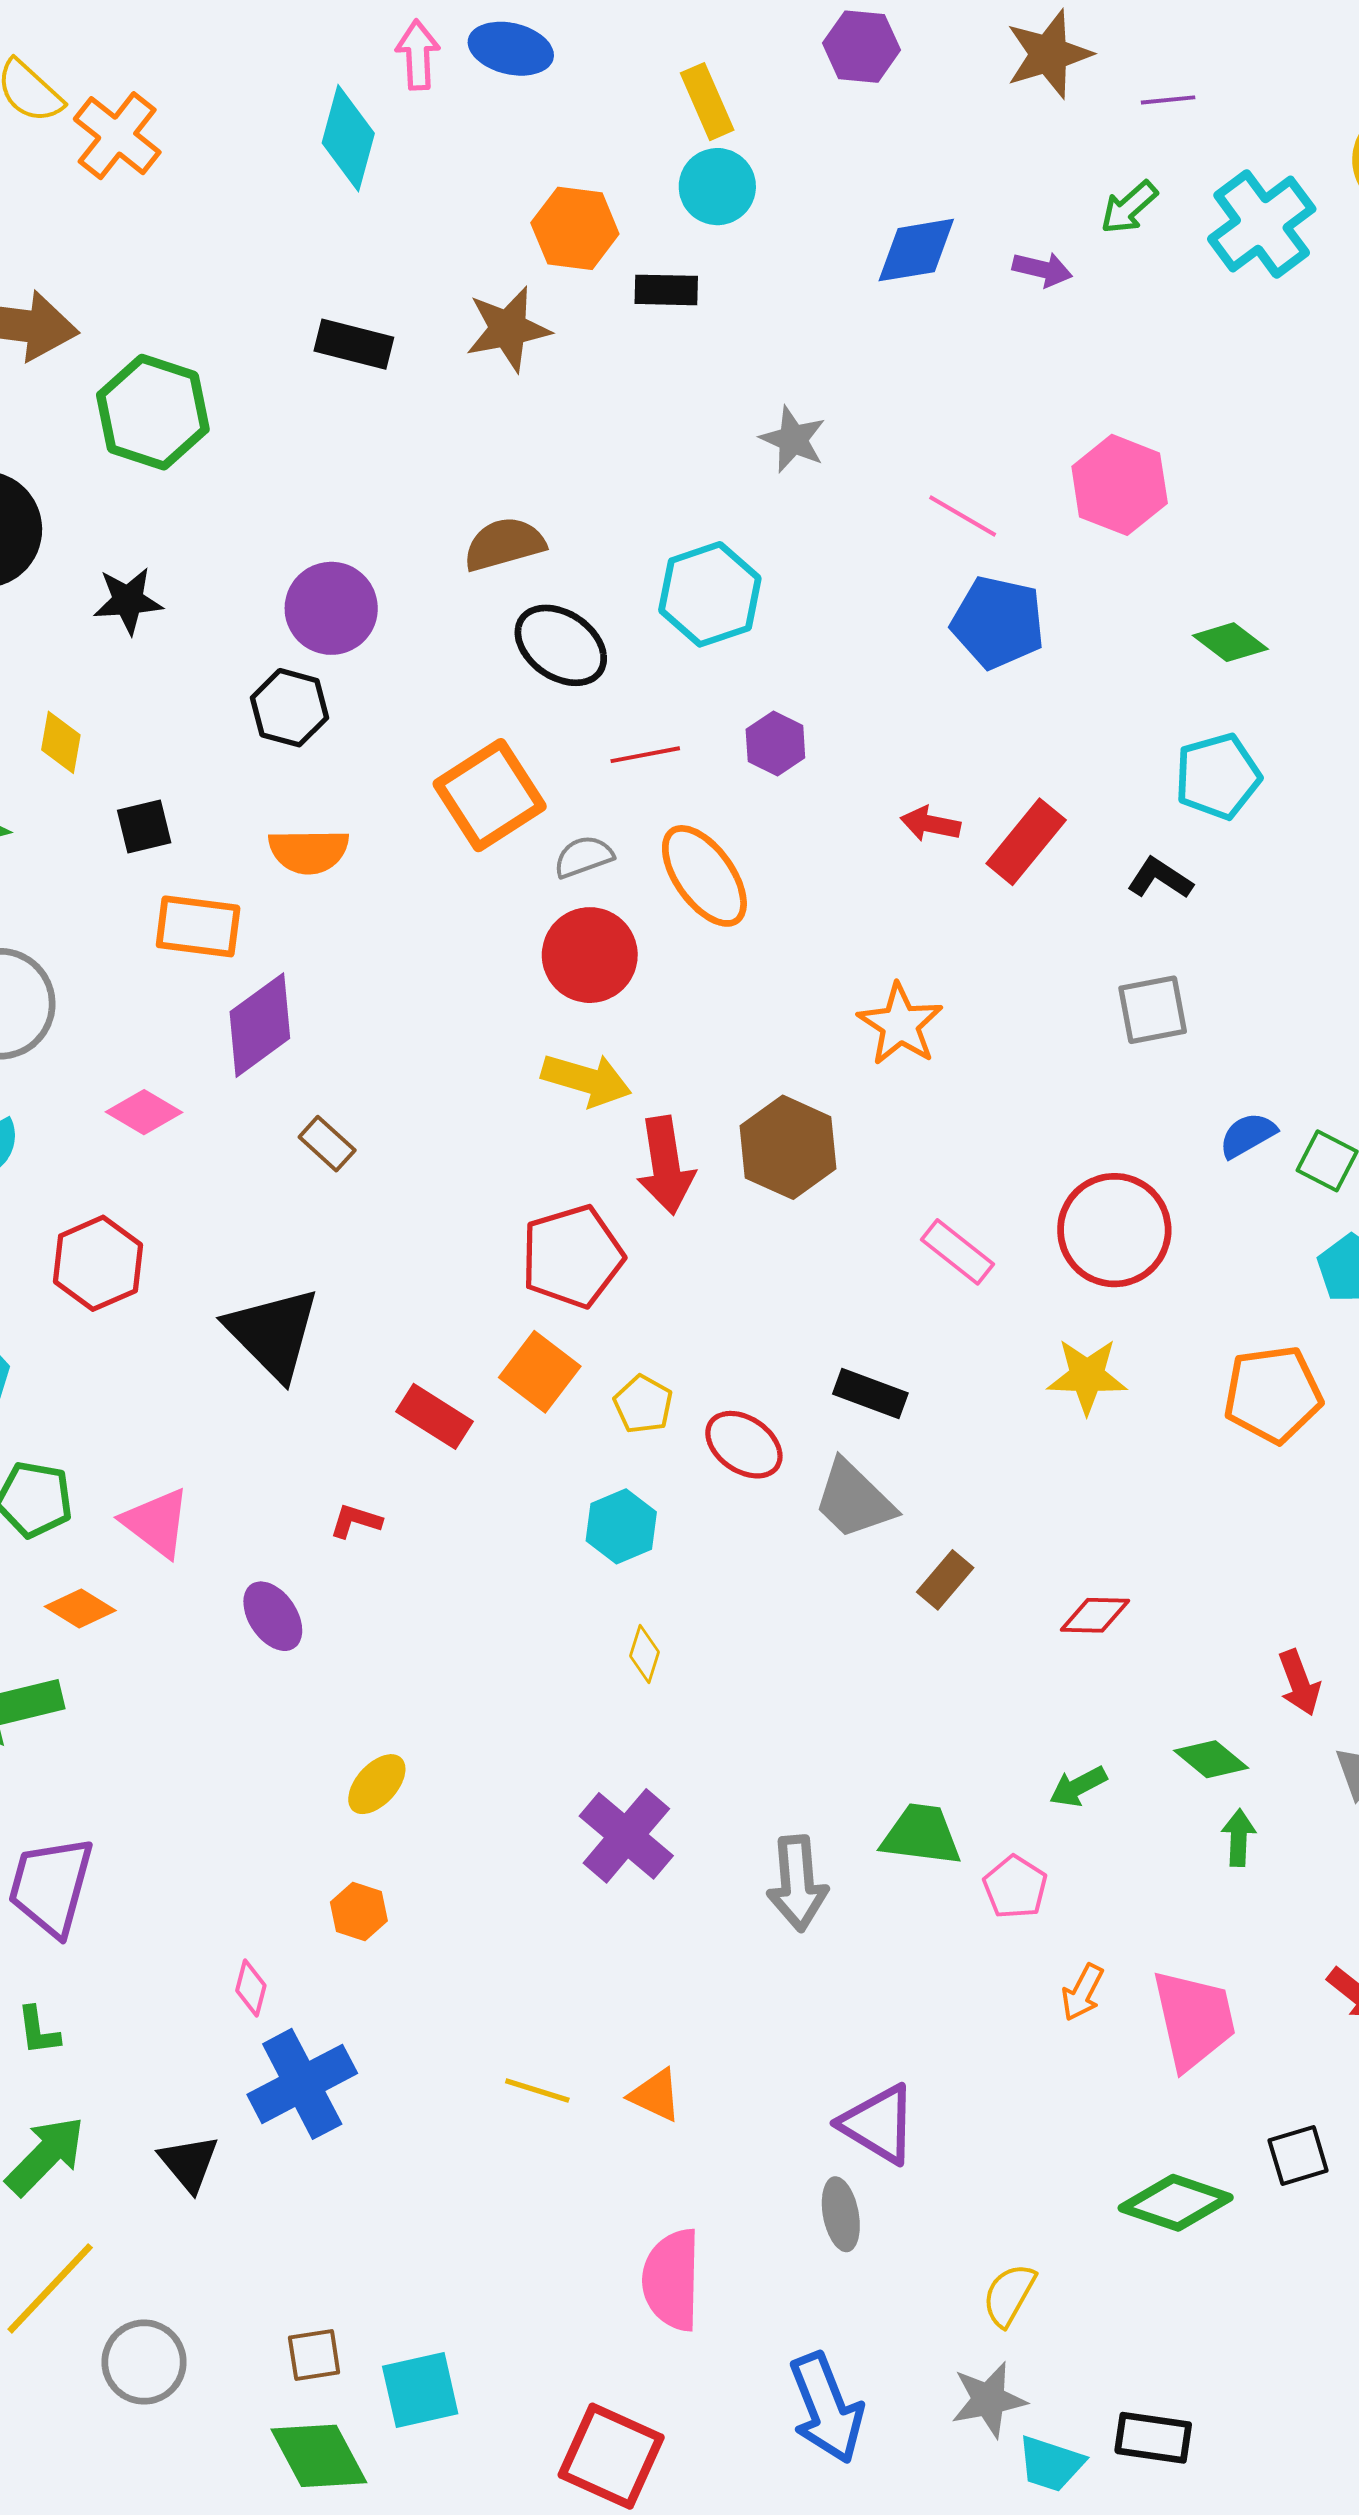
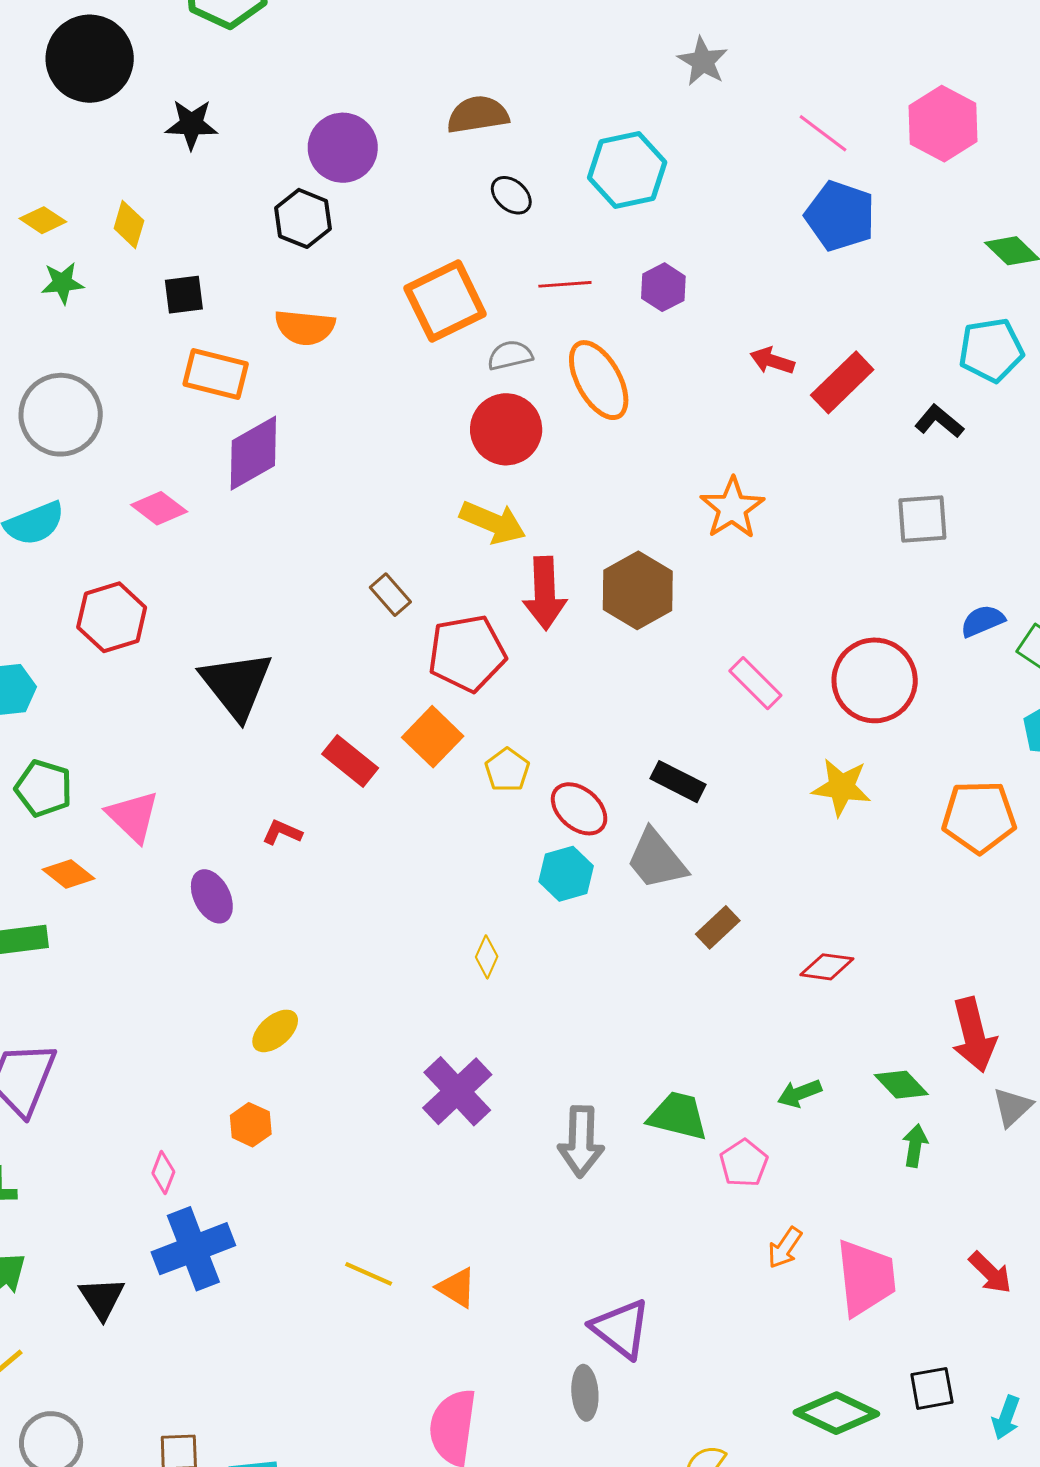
black ellipse: (561, 645) -> (511, 195), size x0.6
brown rectangle: (327, 1144) -> (390, 595), moved
cyan hexagon: (621, 1526) -> (566, 874), moved
red arrow: (1299, 1683) -> (974, 1035), size x1.5

